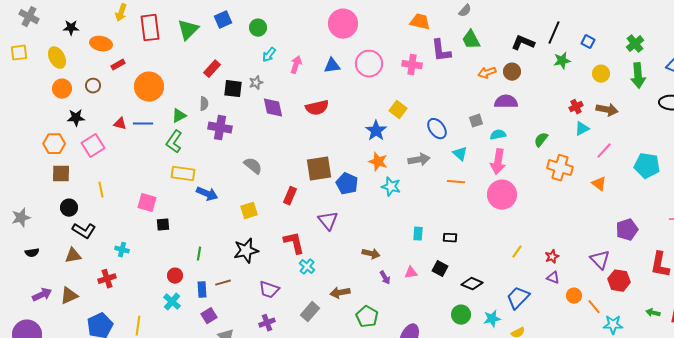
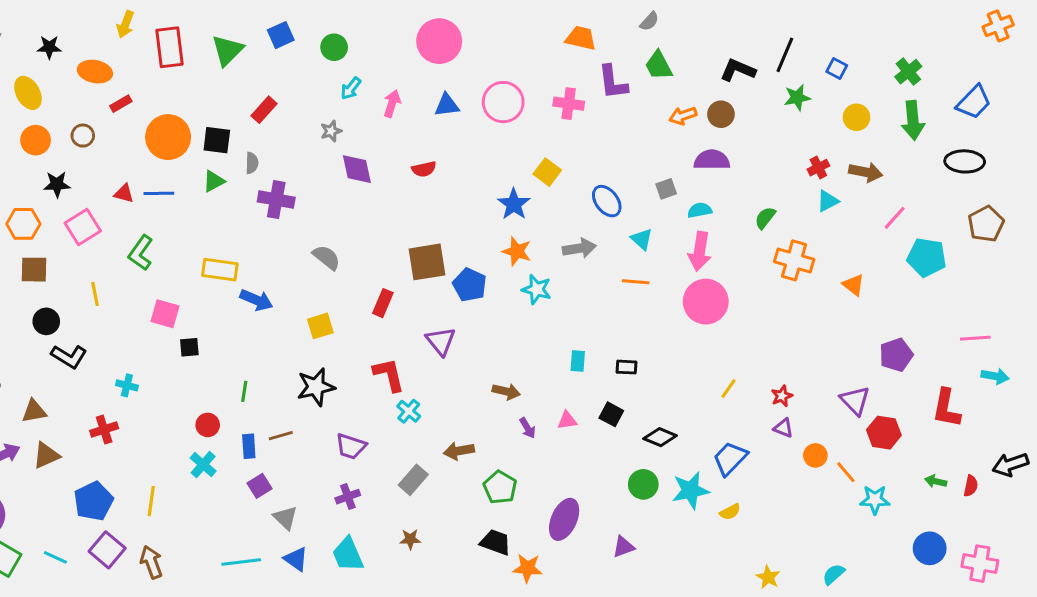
pink circle: (343, 24) -> (439, 41), moved
black square: (233, 89) -> (217, 140), moved
red semicircle: (317, 108) -> (424, 169), size x0.7
green L-shape: (174, 142) -> (141, 253), moved
pink line: (604, 151) -> (895, 218), moved
brown triangle: (73, 256) -> (34, 411), moved
cyan star: (492, 319) -> (690, 490), size x1.4

